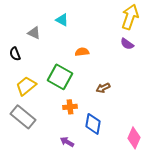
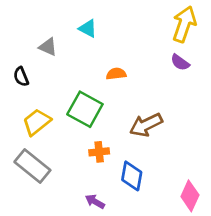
brown arrow: (103, 88) -> (146, 125), size x1.6

